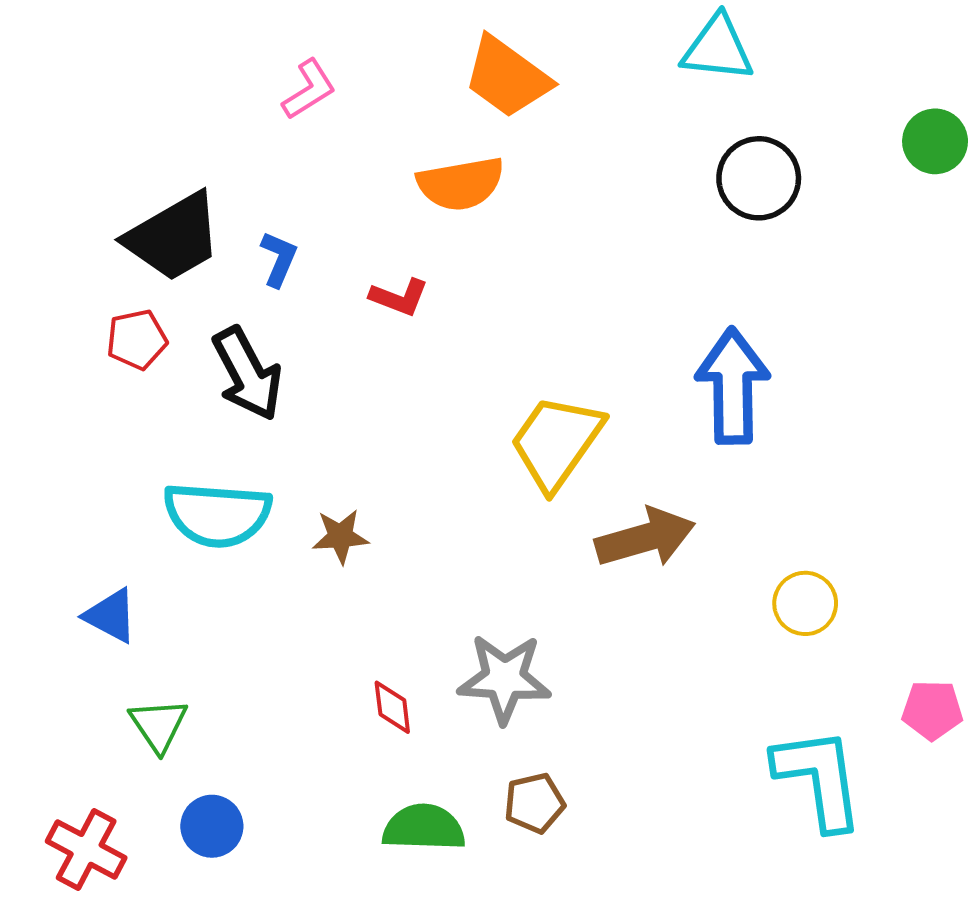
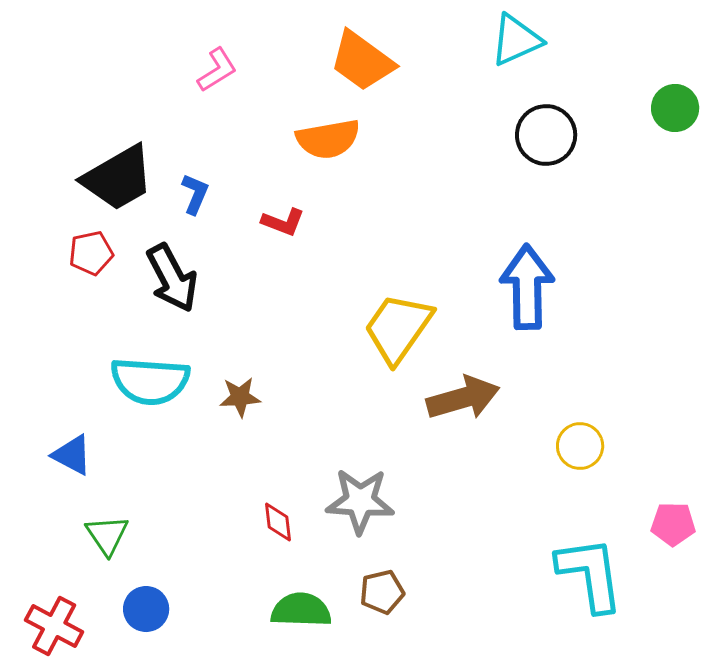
cyan triangle: (718, 48) -> (516, 40), turned -30

